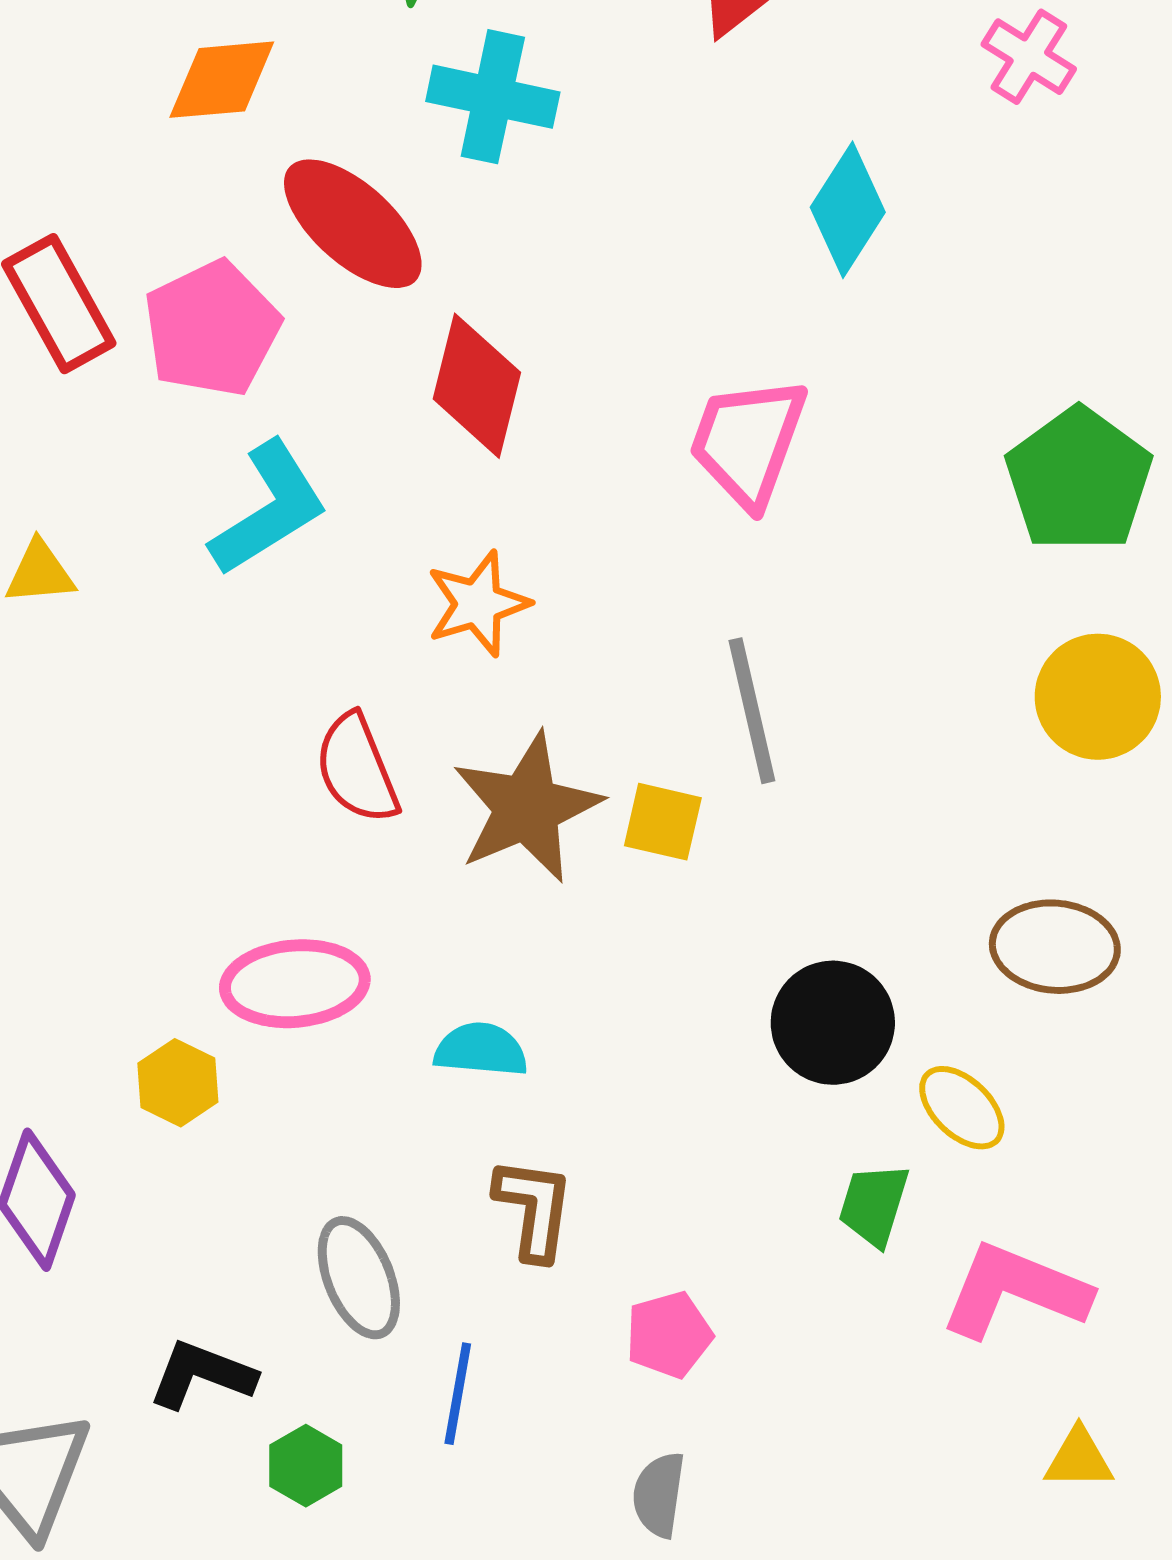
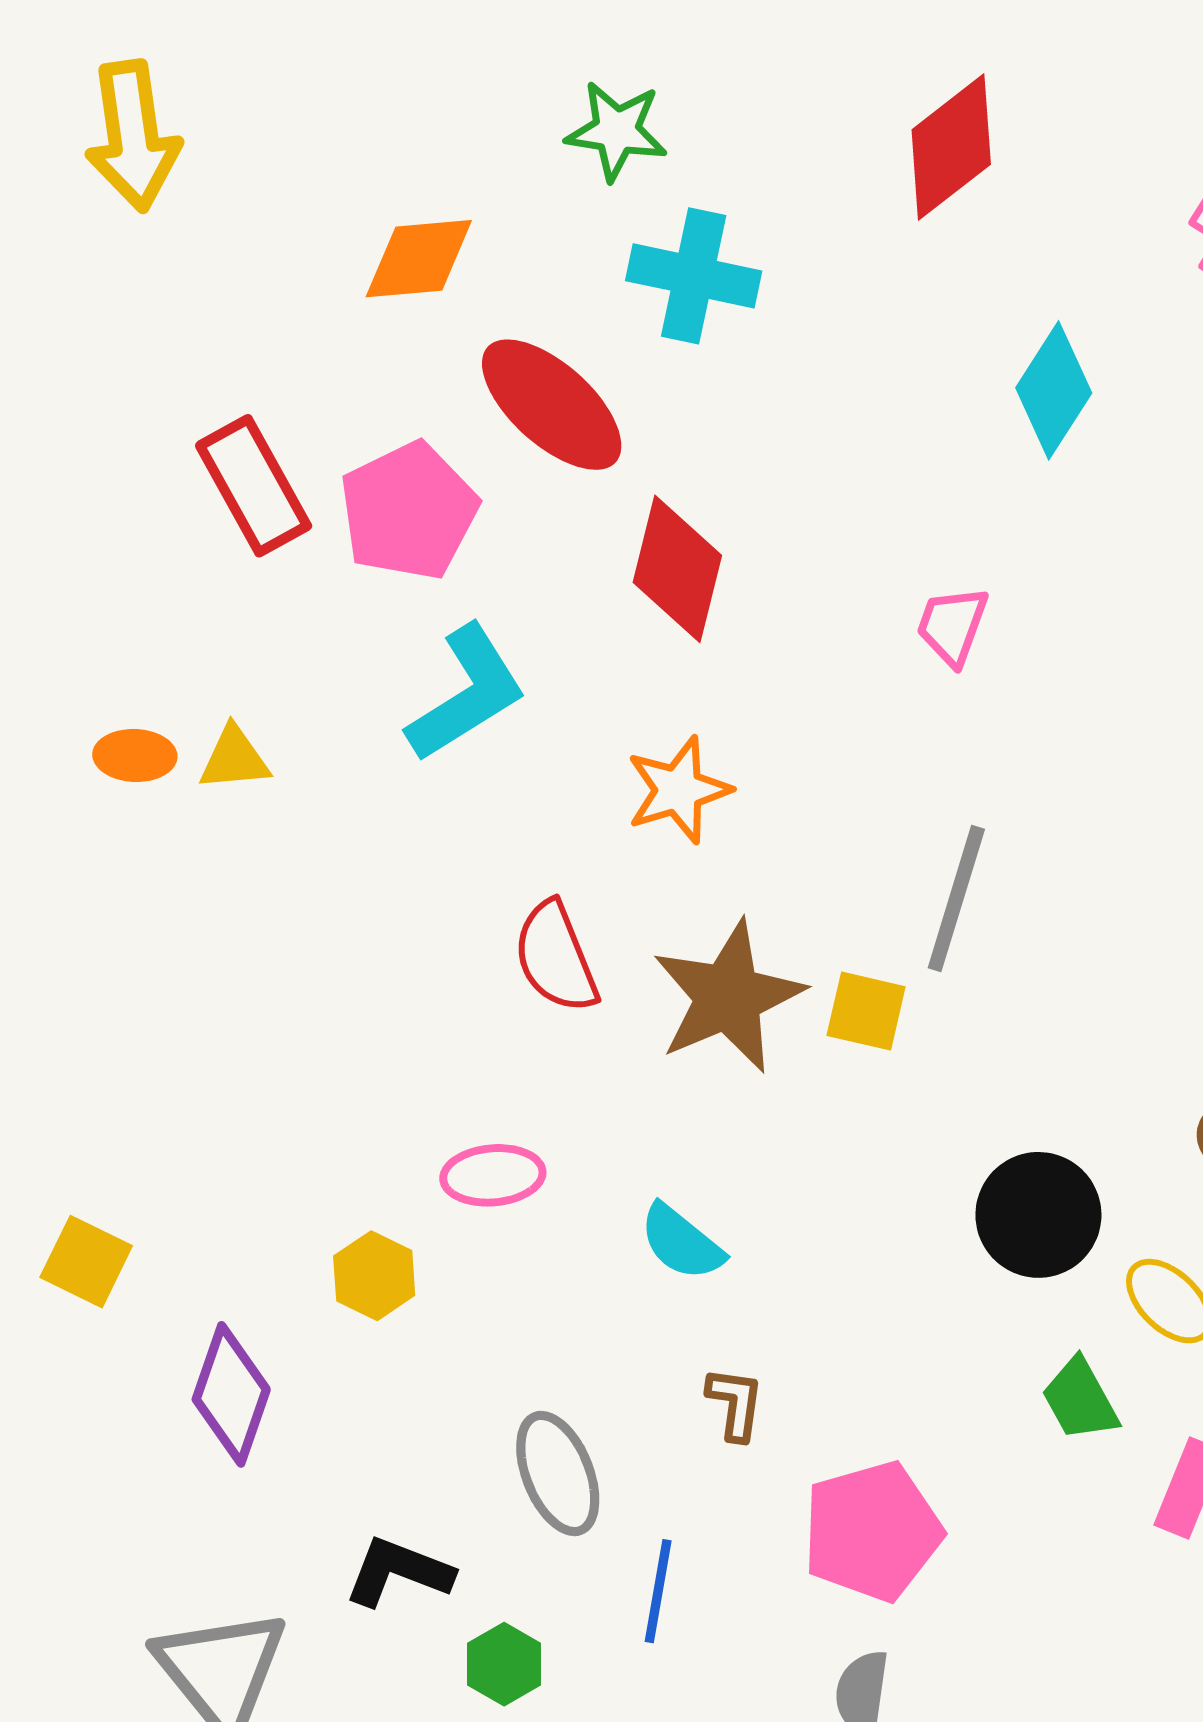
pink trapezoid: (748, 442) -> (952, 626), size x0.6
gray line: (752, 711) -> (956, 898), turned 30
pink ellipse: (295, 984) -> (493, 1175), size x0.7
cyan semicircle: (481, 1050) -> (681, 1242), turned -146
green trapezoid: (874, 1205) -> (1080, 1399), turned -46
brown L-shape: (534, 1209) -> (735, 1404), size x0.7
pink pentagon: (669, 1335) -> (872, 1531), size x1.6

